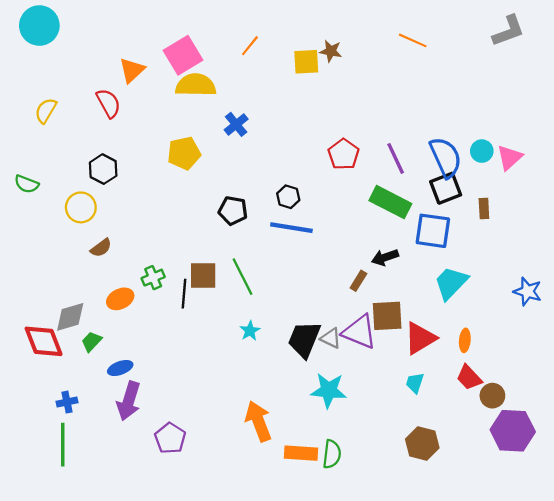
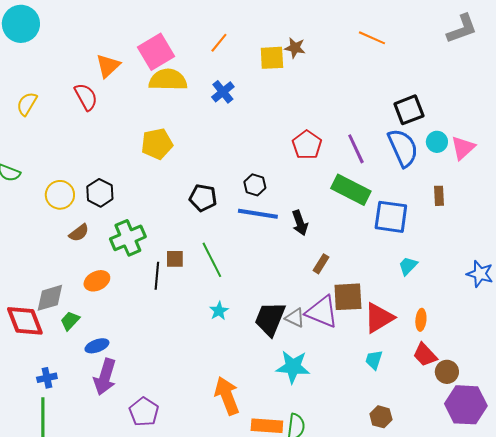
blue cross: (236, 124) -> (223, 92), moved
black hexagon: (103, 169) -> (100, 193), moved
black square: (446, 188) -> (409, 110), moved
black arrow: (385, 257) -> (300, 223), moved, turned -90
brown square: (203, 275) -> (175, 259), size x0.7
green cross: (153, 278) -> (128, 238), moved, size x1.6
cyan trapezoid: (451, 283) -> (408, 266), size x0.6
brown hexagon: (422, 444) -> (381, 417), size x0.7

